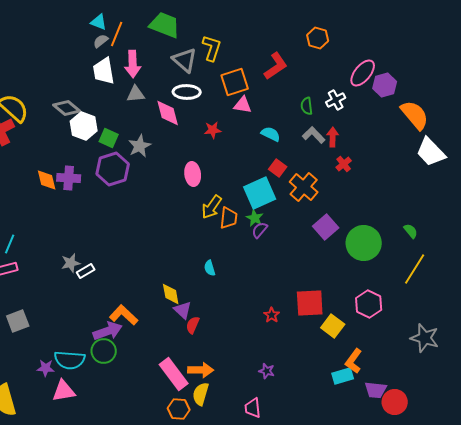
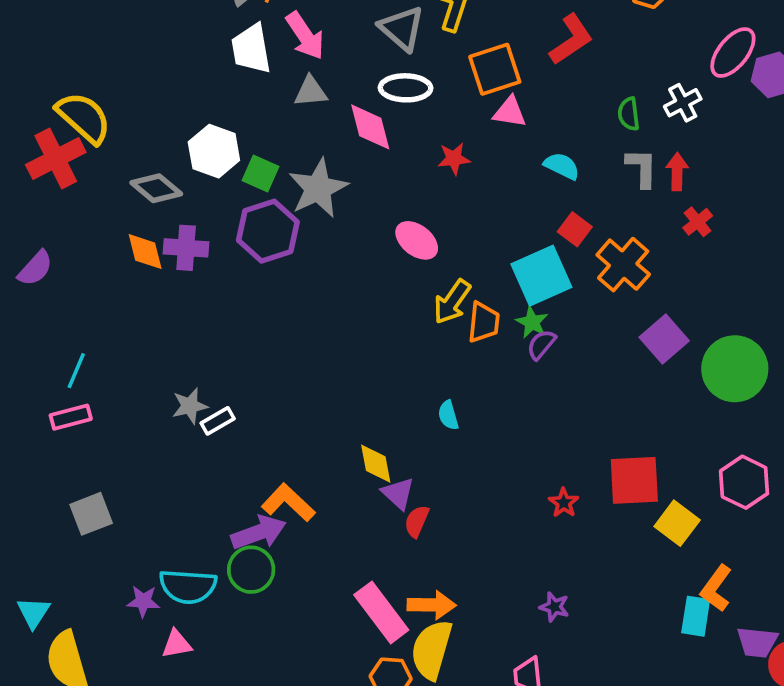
pink arrow: (133, 64) -> (305, 36), turned -32
gray diamond: (67, 108) -> (156, 188), moved
gray L-shape: (314, 135) -> (642, 168), turned 45
gray star: (140, 146) -> (318, 188), size x1.4
pink ellipse: (193, 174) -> (417, 240), turned -45
cyan rectangle: (343, 376) -> (696, 616), turned -65
pink triangle: (64, 391) -> (177, 644), size x0.7
yellow semicircle: (201, 394) -> (432, 650), size x1.4

